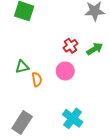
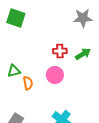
red cross: (70, 46) -> (60, 51), turned 32

